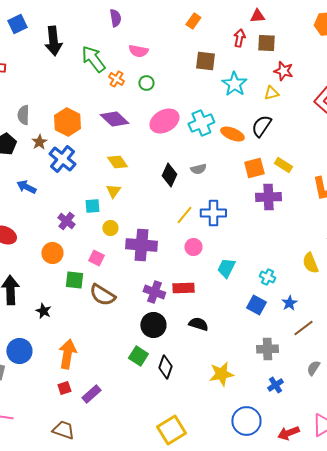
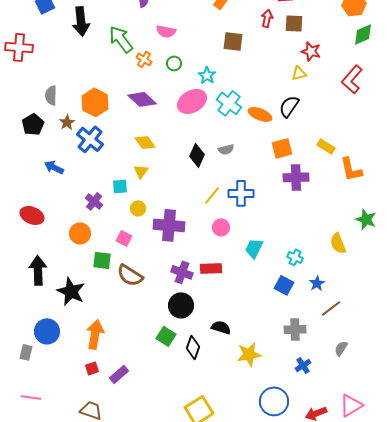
cyan star: (234, 84) -> (207, 75), moved, size x0.7
cyan cross: (201, 123) -> (229, 103), turned -30
yellow rectangle: (283, 165) -> (326, 146), moved
black star: (43, 311) -> (71, 291), size x1.8
black semicircle: (198, 324) -> (221, 327), moved

